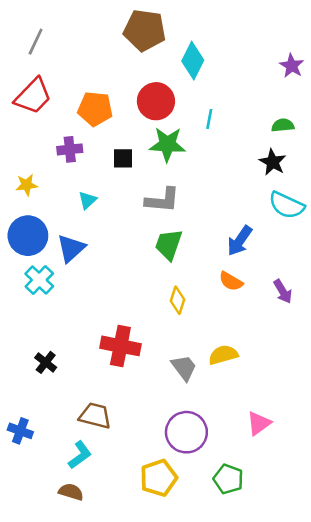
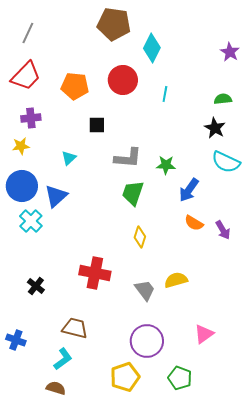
green star: (167, 144) -> (166, 165), moved, size x0.7
purple cross: (70, 149) -> (31, 118), moved
orange semicircle: (231, 281) -> (194, 223), moved

